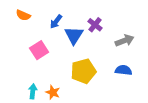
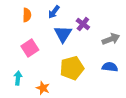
orange semicircle: (23, 15) -> (27, 15), moved, turned -112
blue arrow: (56, 22) -> (54, 12), moved
cyan arrow: (33, 91) -> (18, 78), moved

